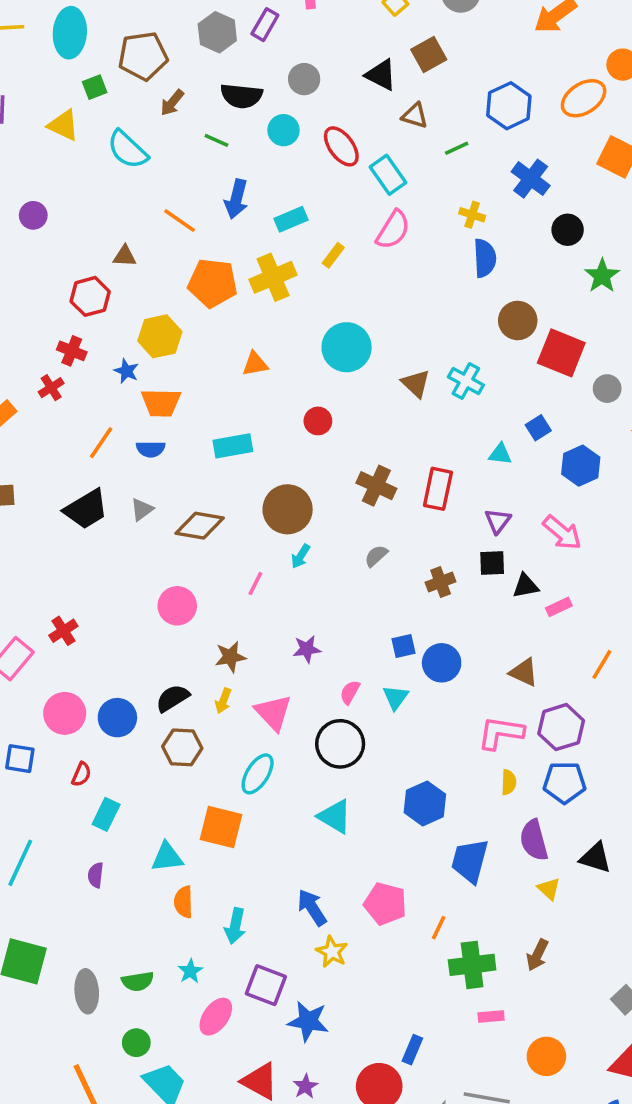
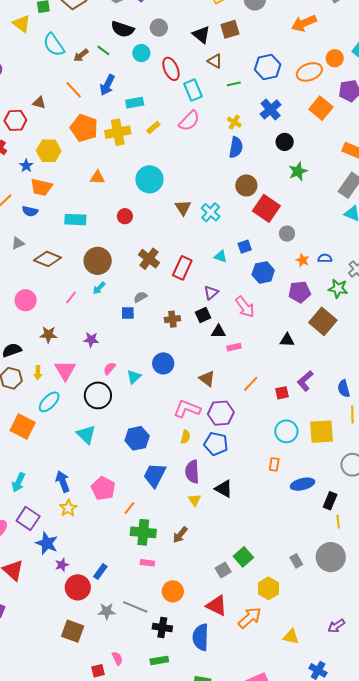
brown arrow: (172, 103) -> (81, 55), moved
black square: (492, 563) -> (203, 315), turned -35
blue square: (404, 646) -> (128, 313), moved
yellow arrow: (223, 701) -> (38, 373), moved, turned -32
purple star: (305, 1086) -> (62, 565), moved

